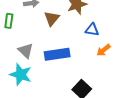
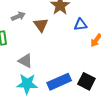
blue rectangle: (57, 54) -> (59, 82), moved

